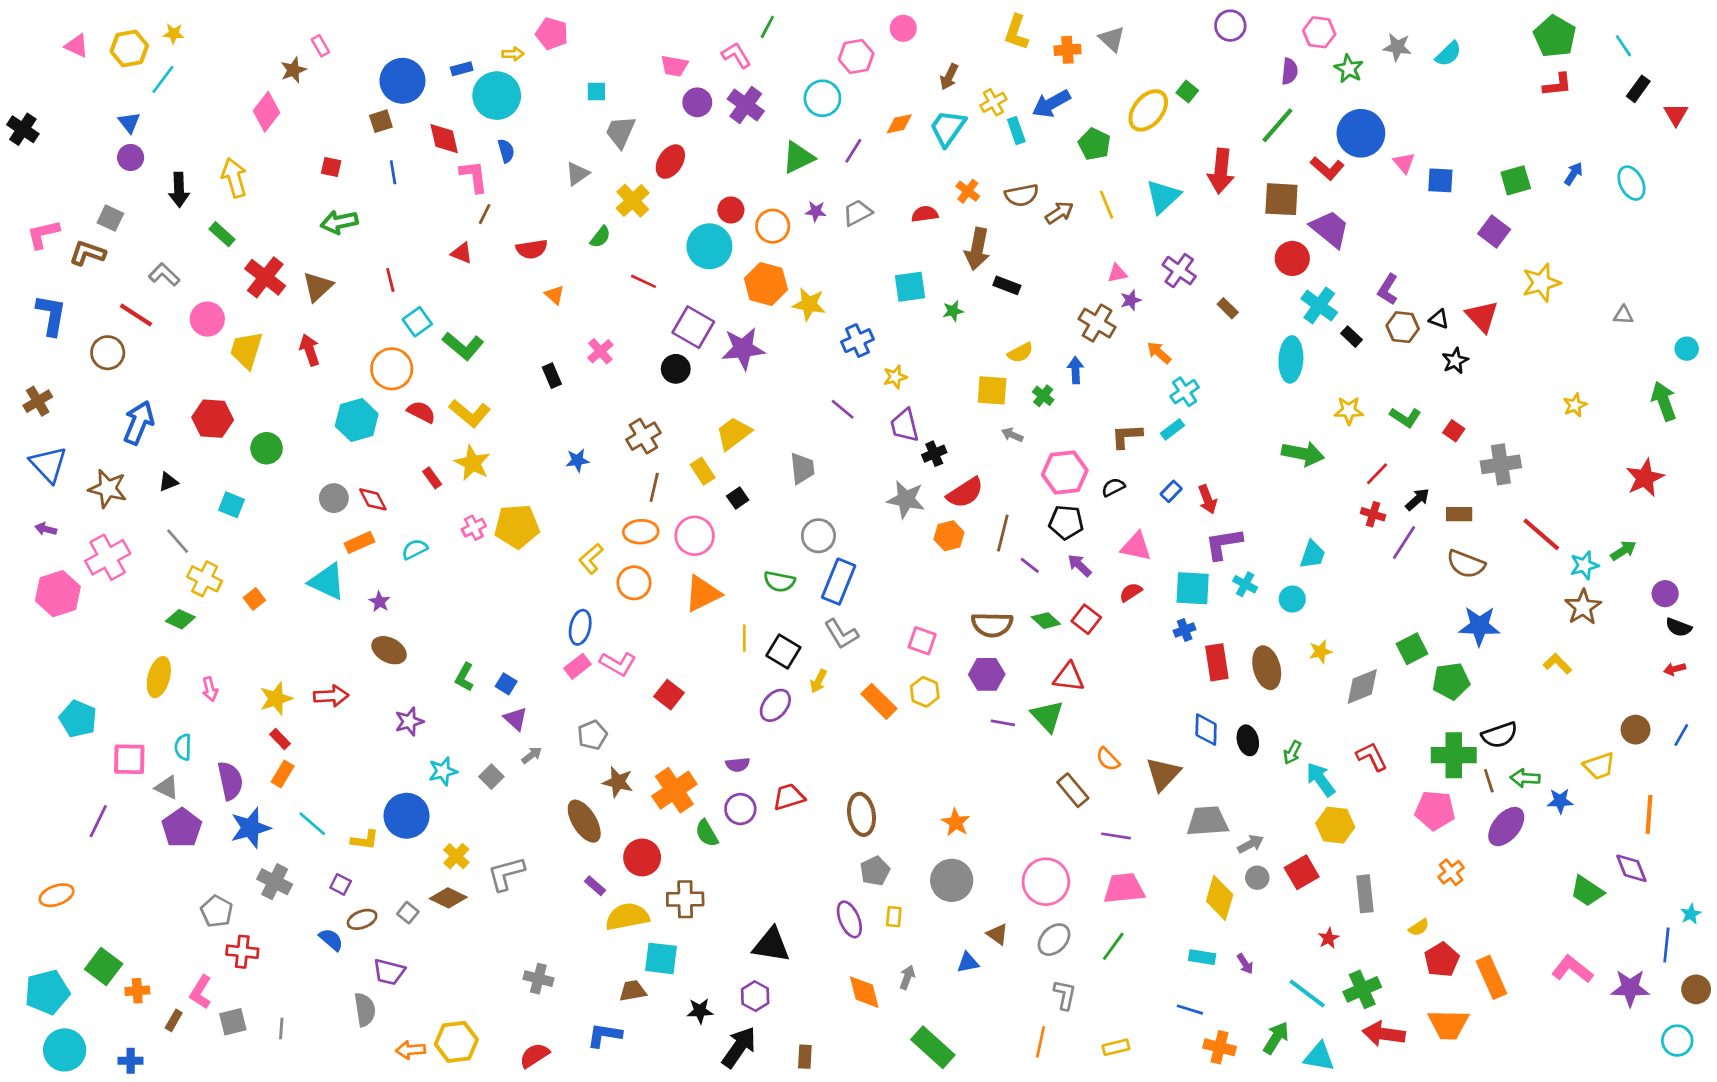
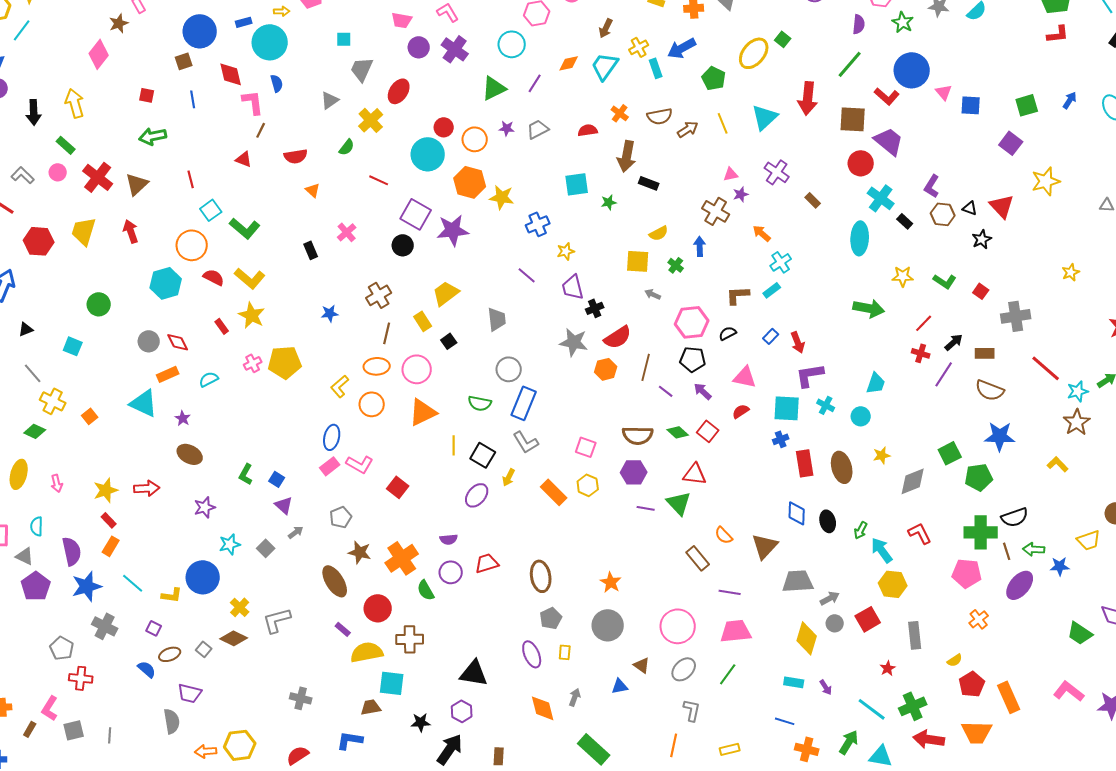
pink circle: (207, 319) -> (58, 172), moved, size x0.7
red hexagon: (213, 419) -> (39, 241), moved

